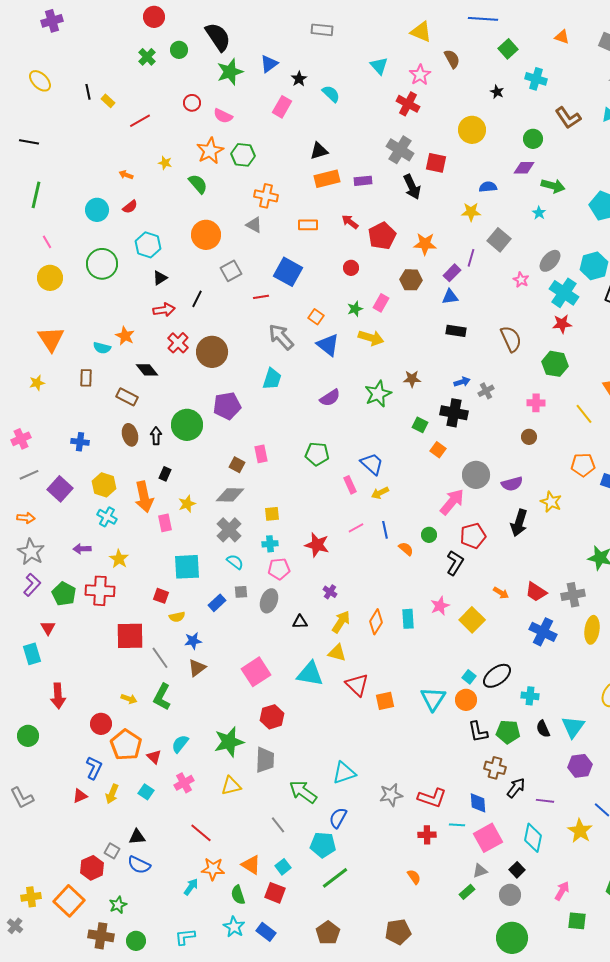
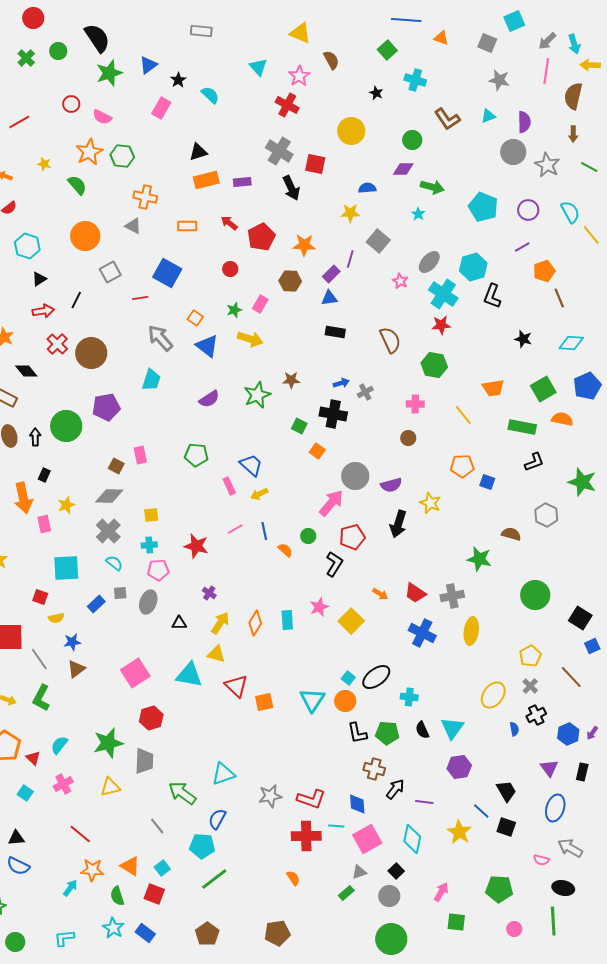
blue line: (483, 19) -> (406, 20), moved
red cross: (427, 835) -> (306, 836), size x1.6

